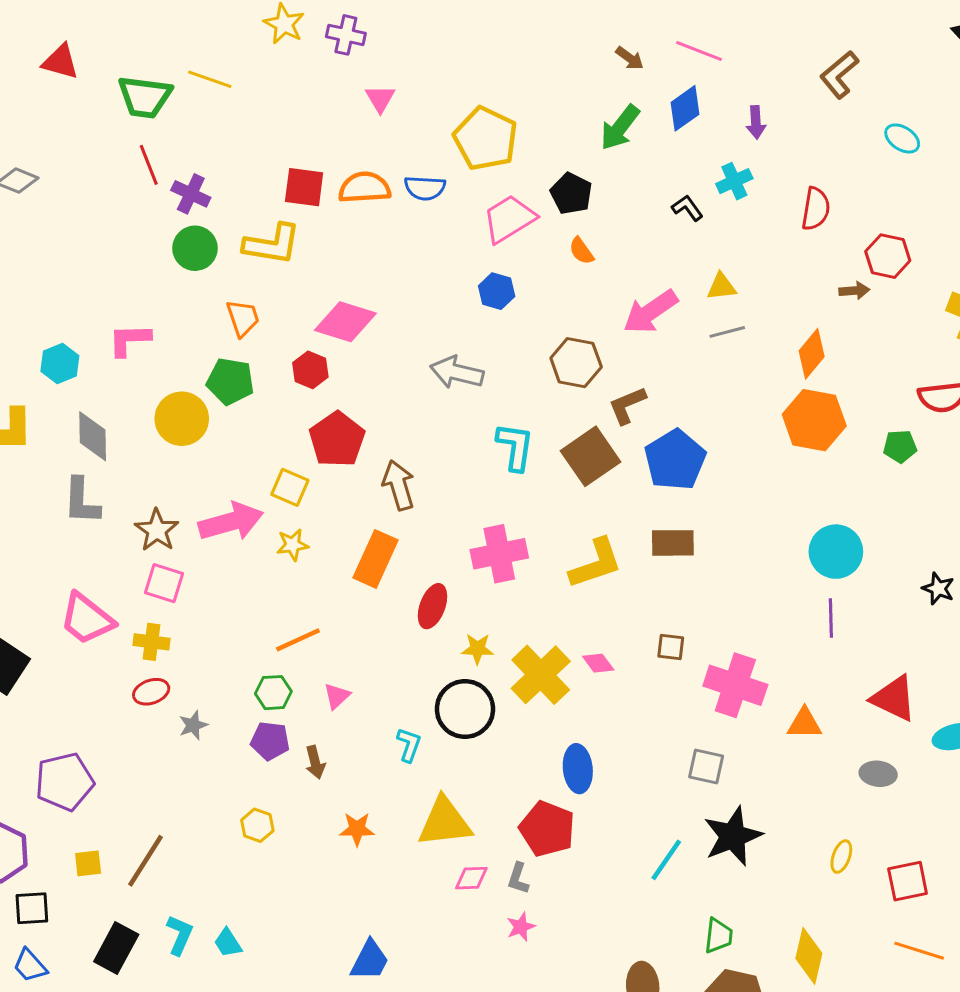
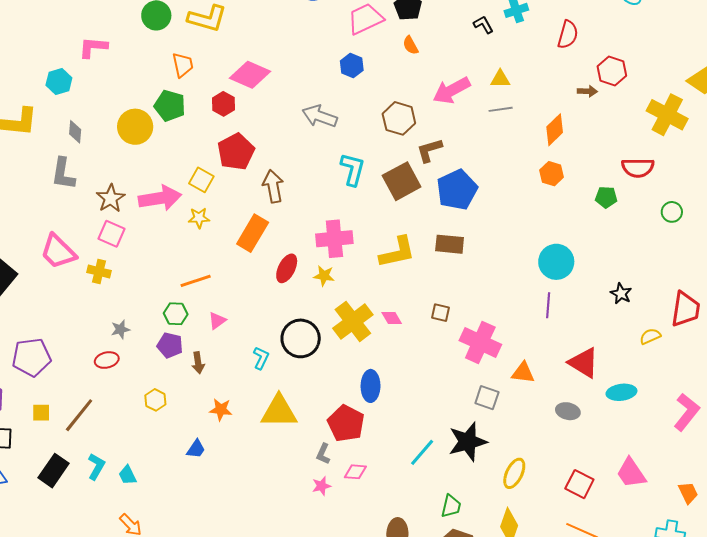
pink L-shape: (129, 340) -> (93, 47), moved
orange hexagon: (814, 420) -> (552, 174), size x0.6
gray diamond: (93, 436) -> (75, 132), size x0.7
yellow star: (477, 649) -> (324, 276), moved
red ellipse: (151, 692) -> (107, 360), moved
gray square: (706, 767) -> (487, 398), moved
yellow ellipse: (841, 857) -> (514, 473), moved, size x1.4
pink diamond: (471, 878) -> (355, 472), moved
red square: (908, 881) -> (579, 484), turned 32
blue trapezoid: (370, 960) -> (196, 449), moved, size x0.7

